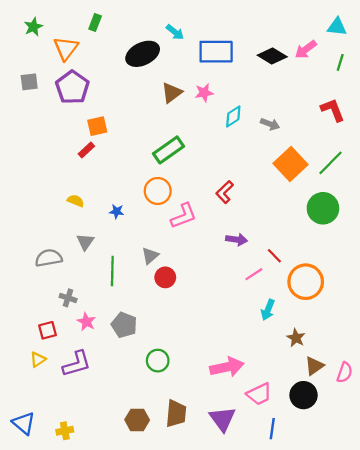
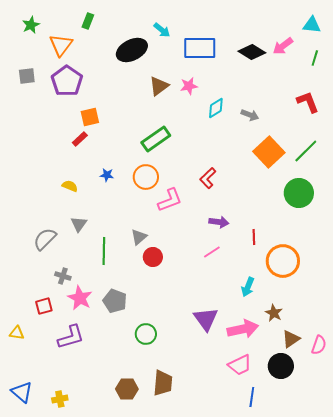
blue star: (117, 211) -> (107, 175), moved
red line: (274, 256) -> (254, 237), turned 42
gray semicircle: (49, 258) -> (45, 239), turned -35
pink line: (254, 274) -> (212, 252), moved
pink star: (86, 322) -> (80, 298), size x1.4
yellow triangle: (38, 359) -> (17, 333), moved, turned 42
pink arrow: (227, 367) -> (243, 329), moved
purple triangle: (223, 419) -> (206, 319), moved

